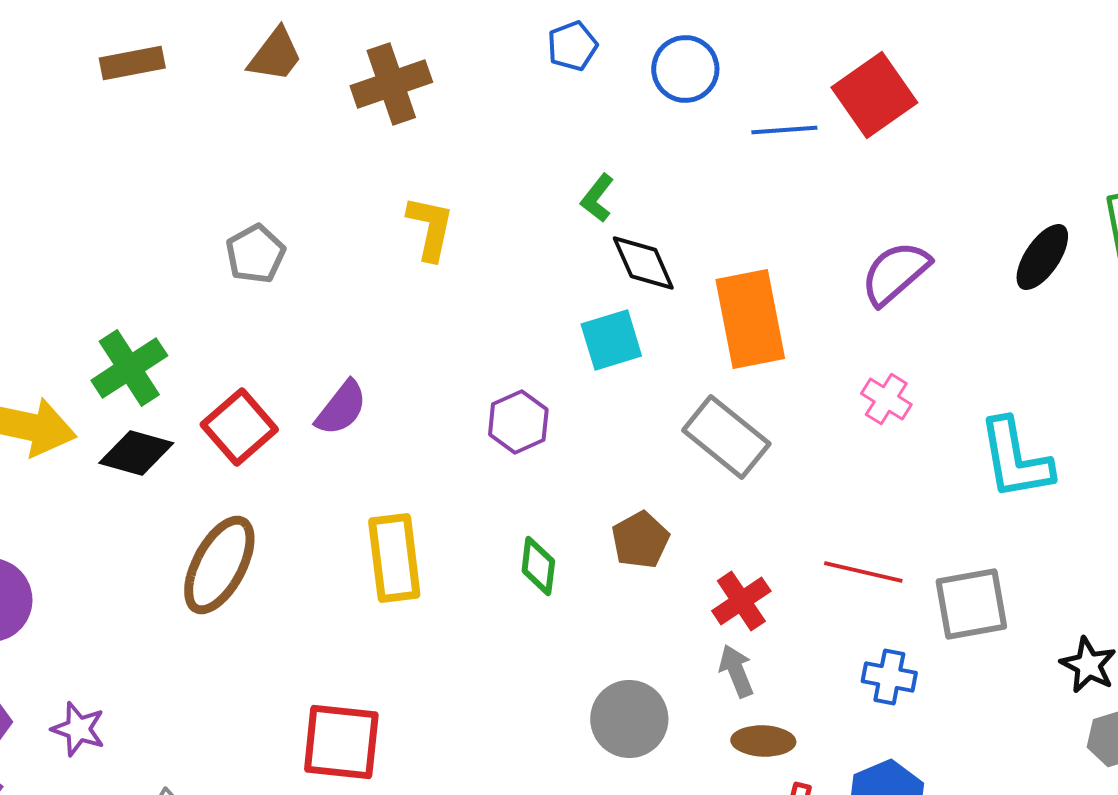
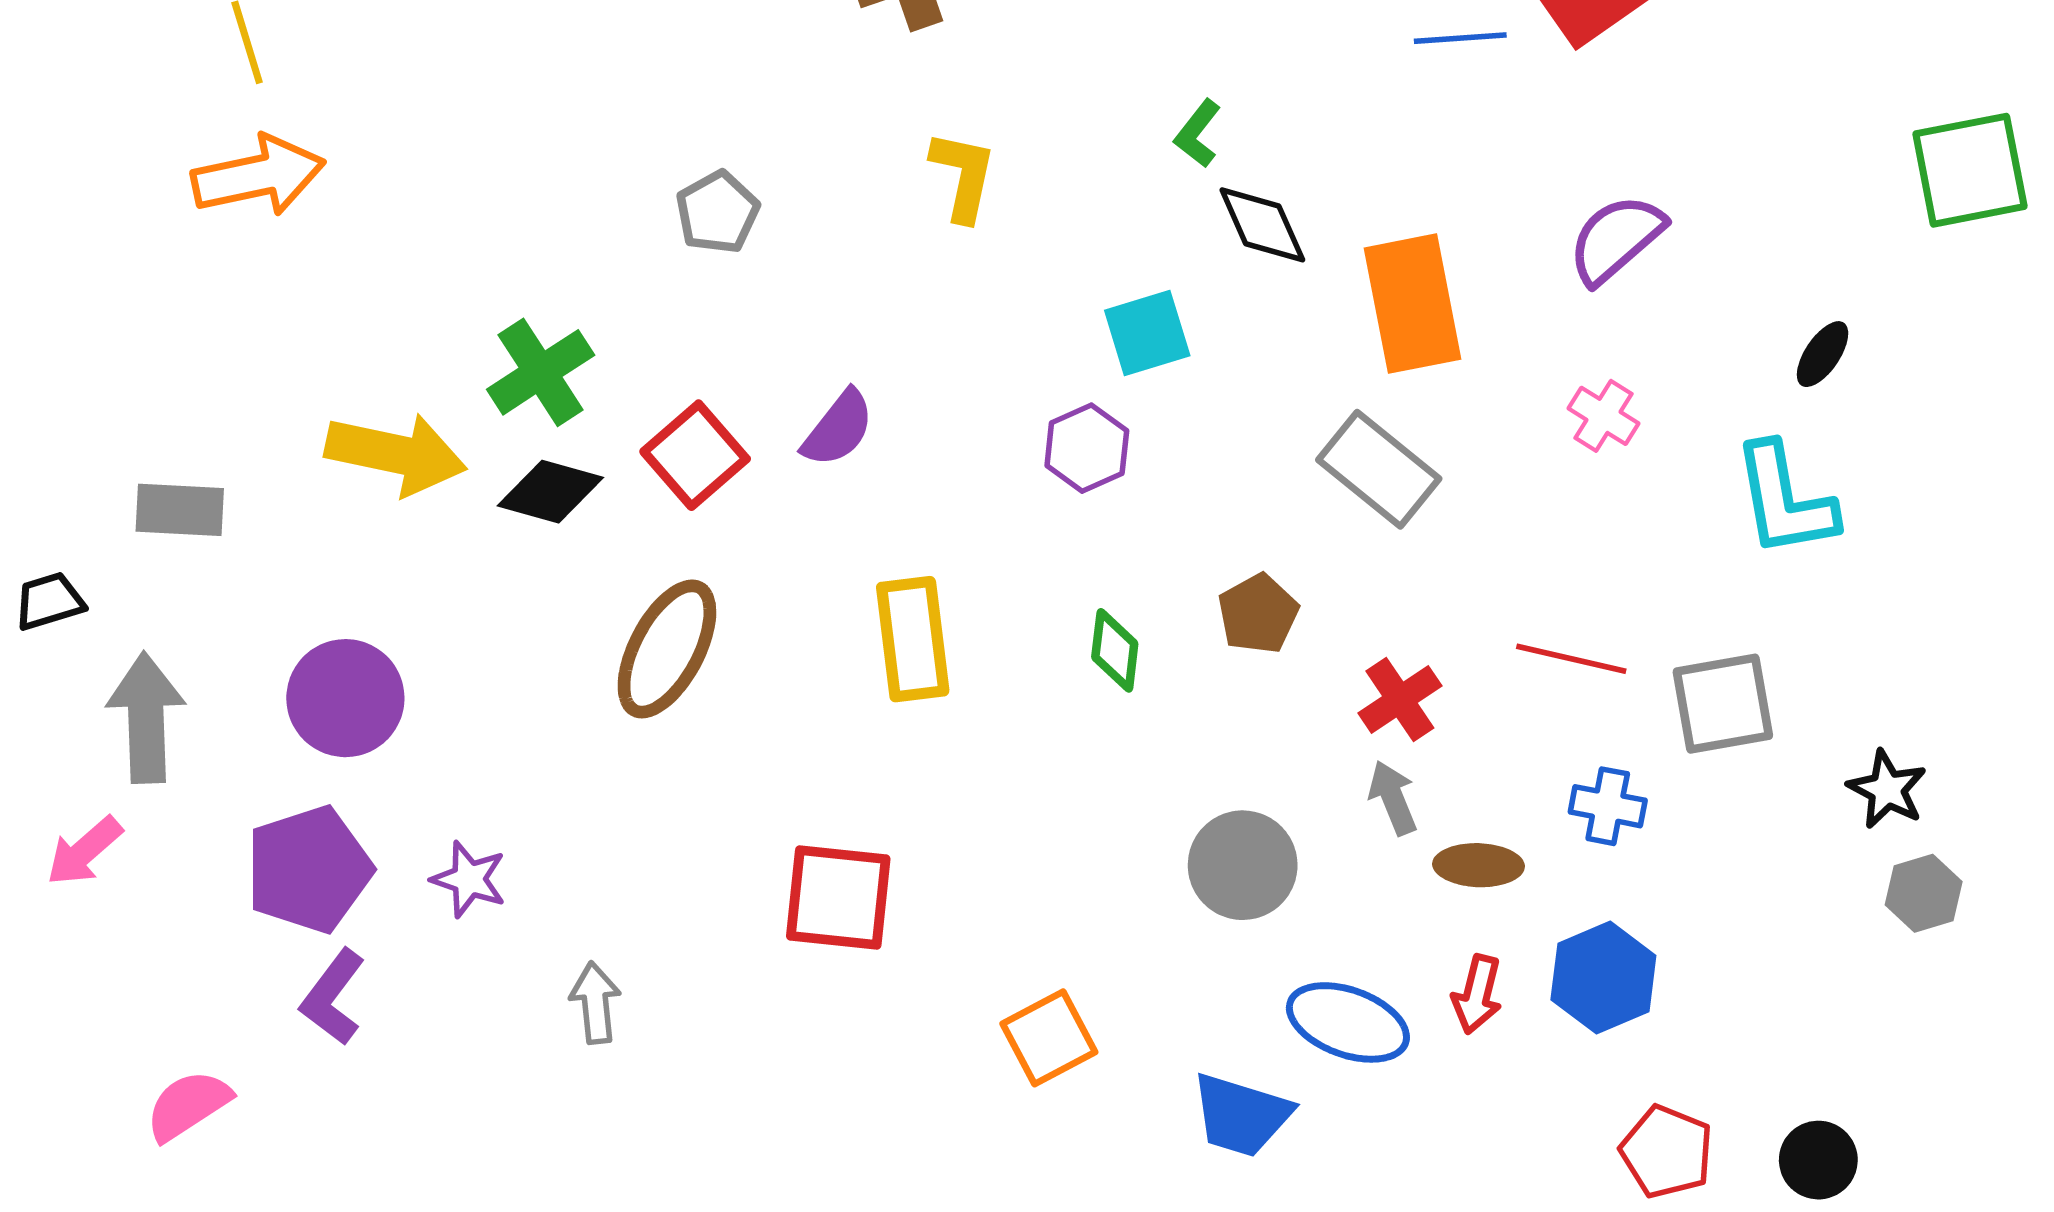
black ellipse: (1042, 257) -> (1823, 354), moved, size x0.7
cyan square: (611, 340) -> (1147, 333), moved
brown ellipse: (763, 741) -> (1479, 865), moved

